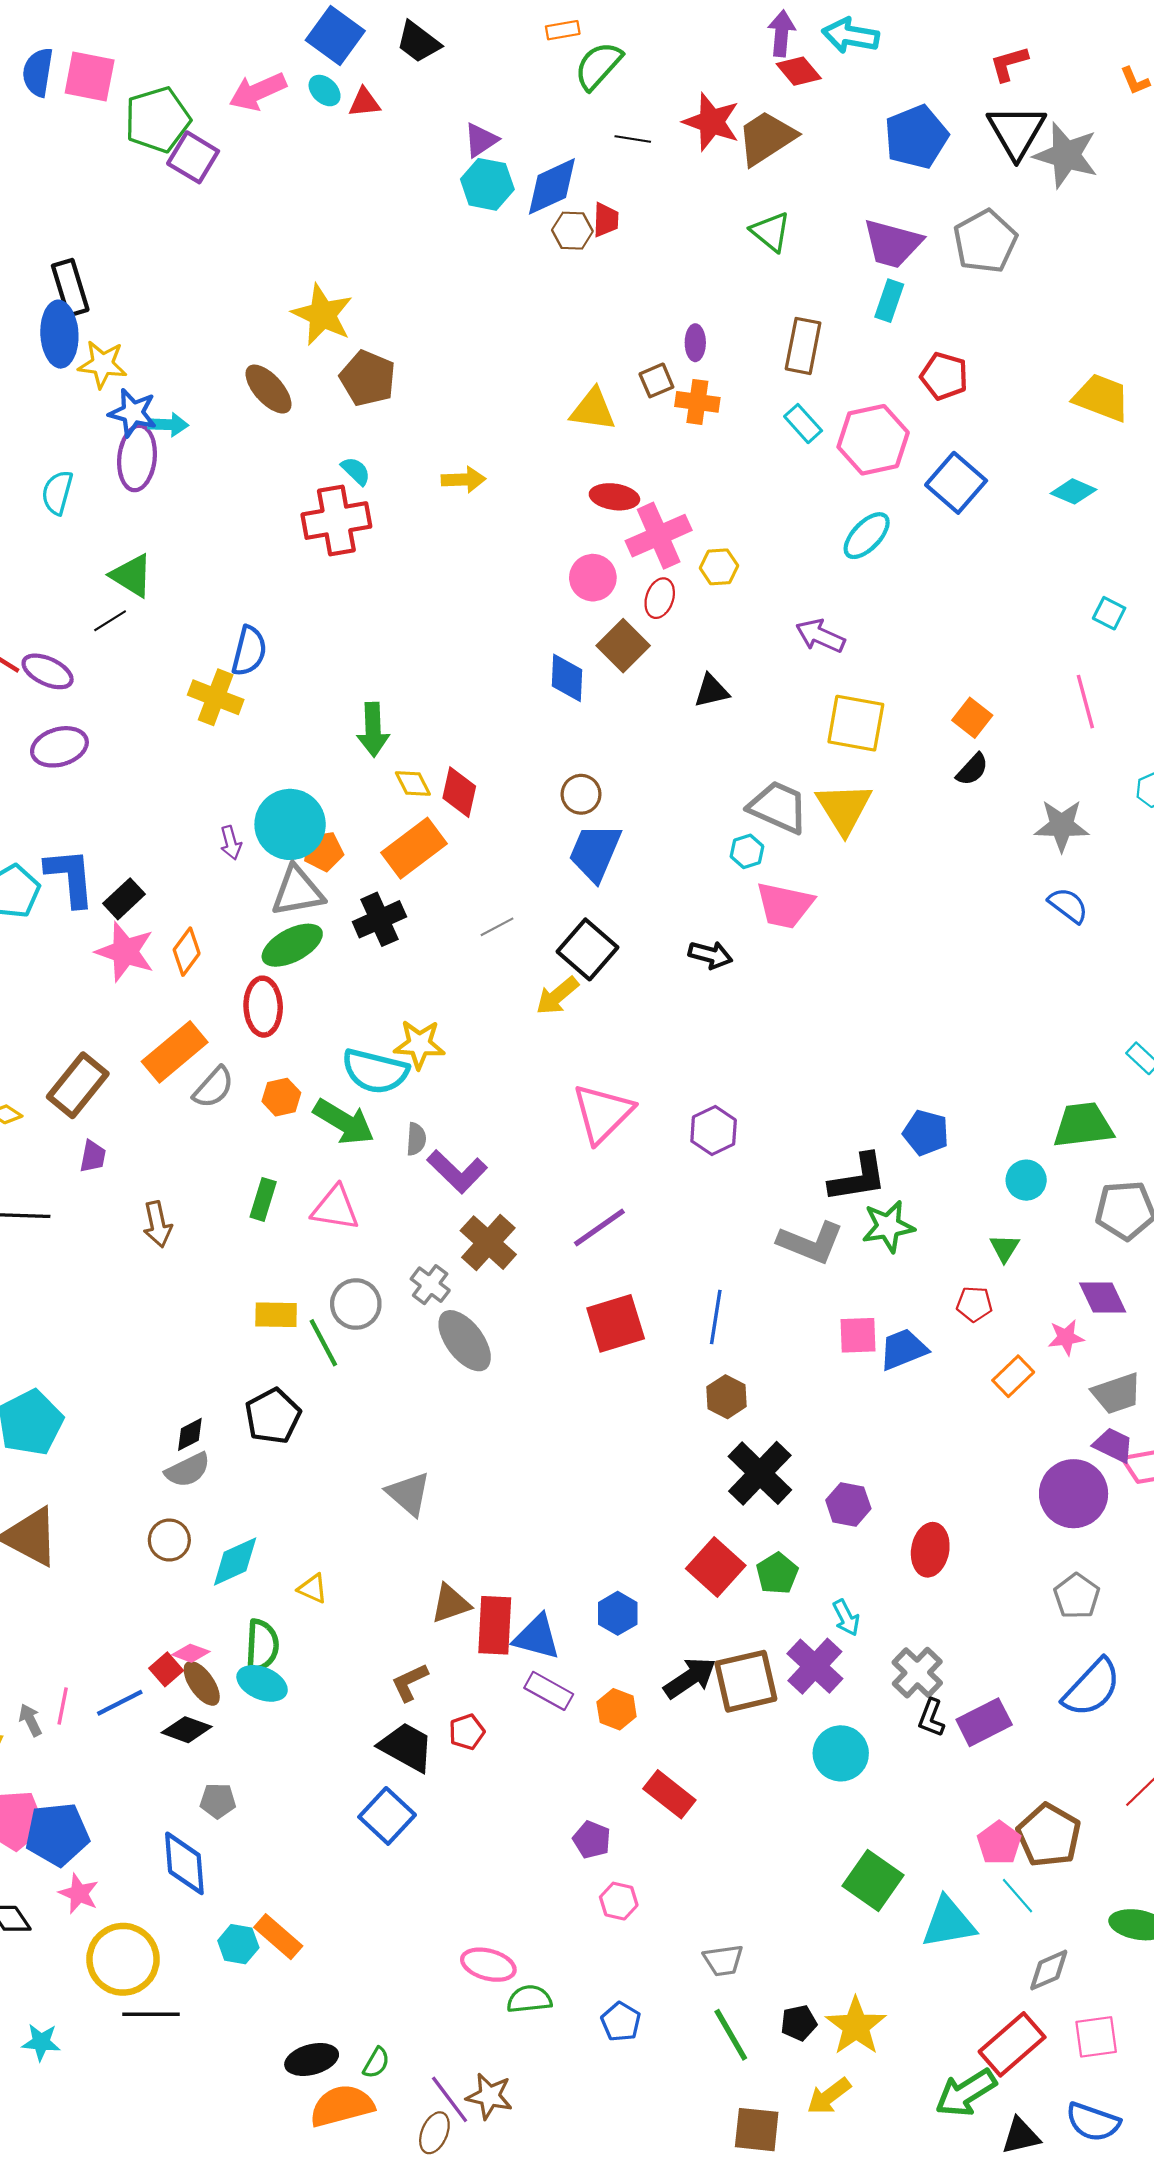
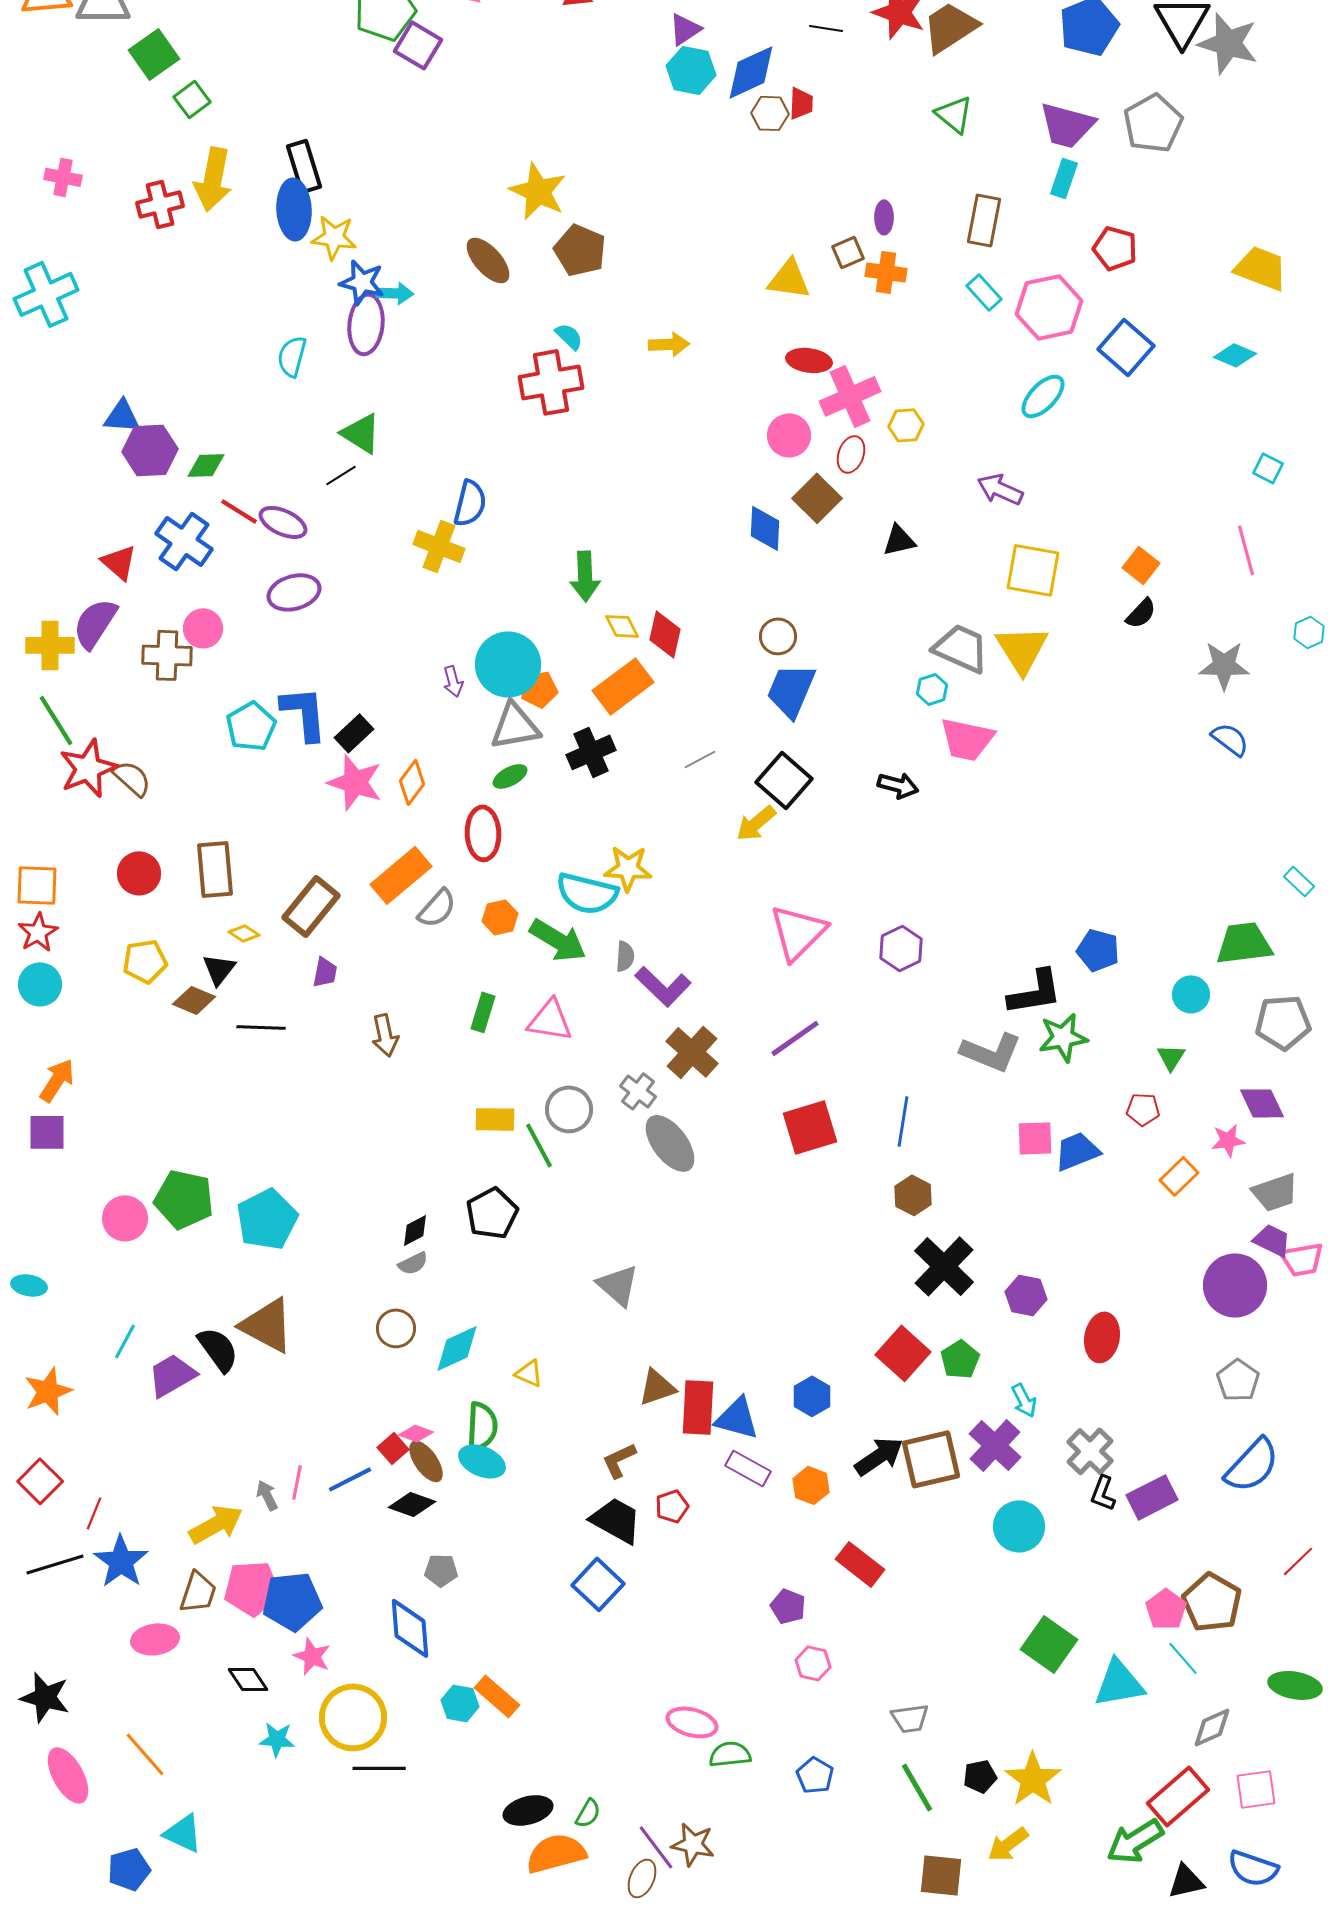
green ellipse: (292, 945) -> (510, 776), size x0.6
gray semicircle: (188, 1470) -> (413, 1263), size x0.7
cyan star: (41, 2042) -> (277, 1739), moved

